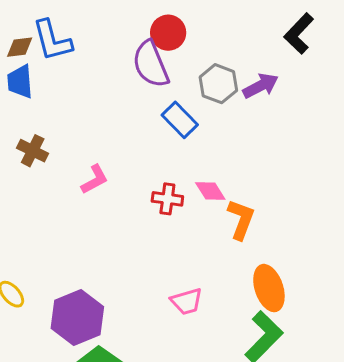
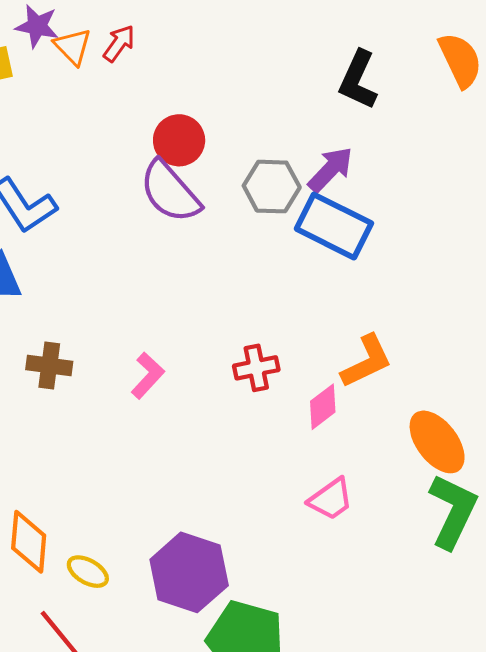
blue rectangle: (180, 120) -> (334, 226), moved, size x1.4
pink diamond: (210, 191) -> (323, 407), moved, turned -76
orange L-shape: (241, 219) -> (367, 361), turned 63

